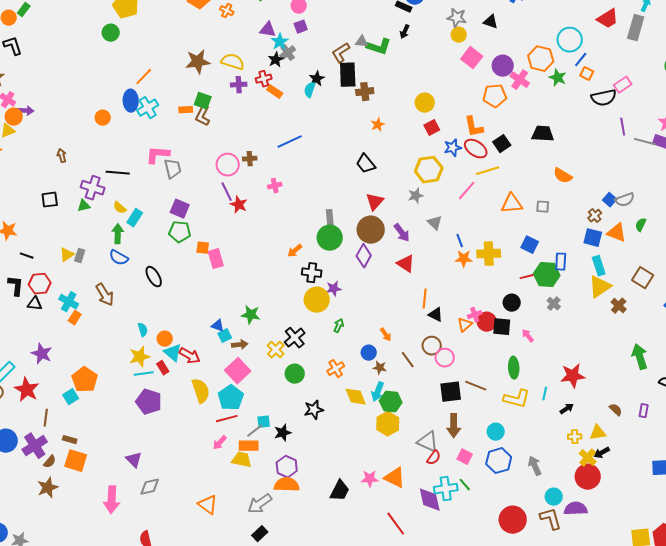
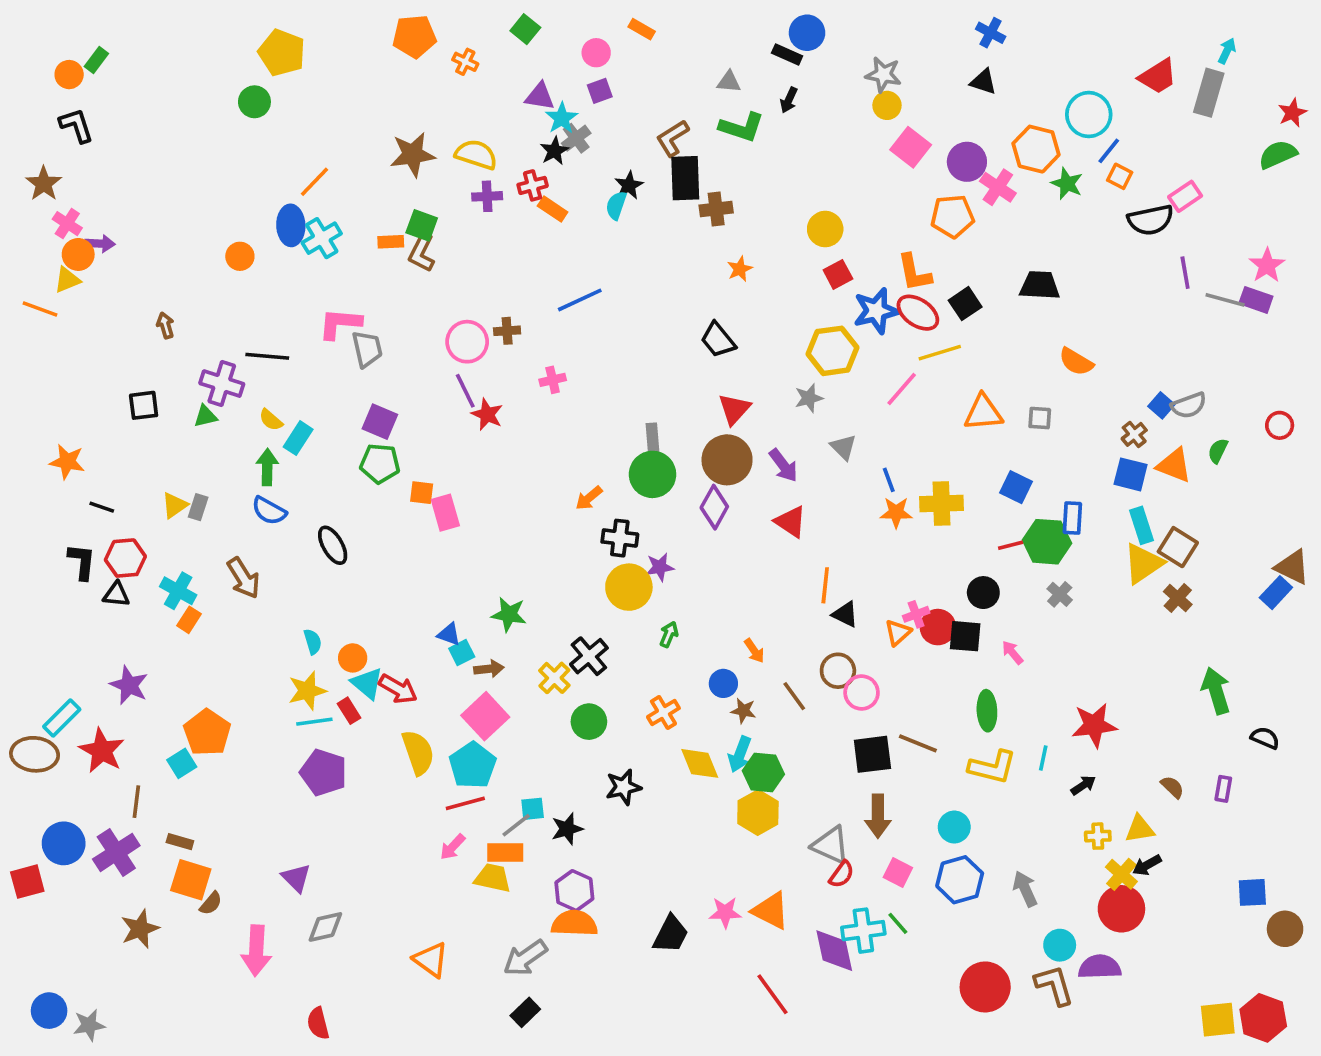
black triangle: (491, 22) -> (983, 82), moved
gray triangle: (362, 42) -> (729, 82), moved
blue star: (453, 148) -> (876, 311), size x1.4
brown square: (643, 278) -> (1178, 547), moved
brown semicircle: (50, 462) -> (211, 903), moved

